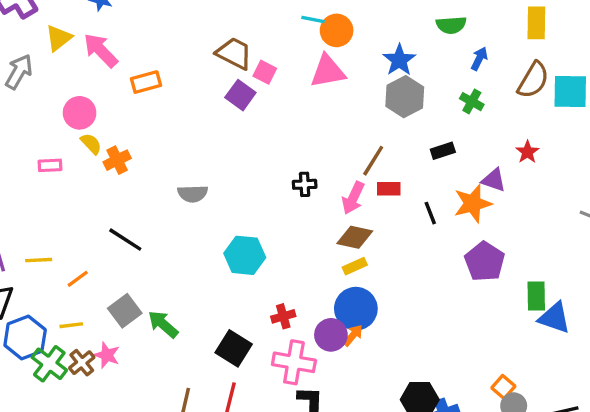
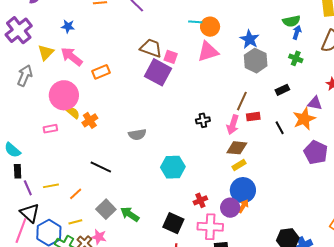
green semicircle: (451, 25) -> (291, 21), moved
purple square: (240, 95) -> (158, 72), size x1.5
pink circle: (80, 113) -> (64, 95), size x1.5

